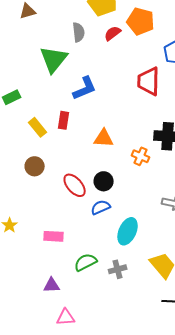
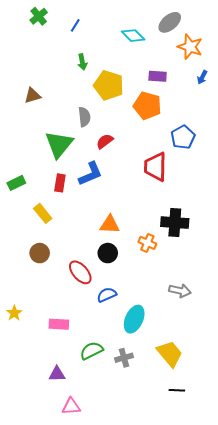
red semicircle: (113, 33) -> (105, 141), moved
red rectangle: (64, 120) -> (60, 183), moved
black circle: (104, 181) -> (108, 253), moved

